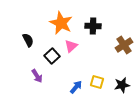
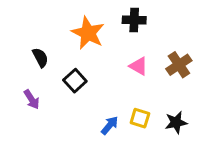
black cross: (93, 26) -> (134, 20), moved
pink triangle: (71, 46) -> (138, 66), moved, turned -48
purple arrow: (37, 76) -> (32, 99), moved

